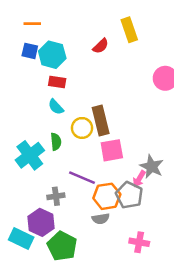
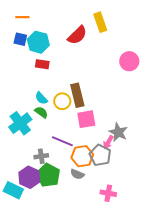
red semicircle: (101, 46) -> (77, 35), size x1.5
cyan semicircle: (56, 107) -> (41, 98), moved
green semicircle: (56, 142) -> (41, 112), turned -48
gray semicircle: (101, 219) -> (77, 174), turned 32
green pentagon: (62, 246) -> (48, 175), moved

